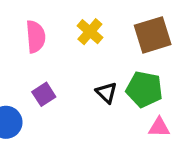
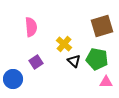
yellow cross: (90, 32) -> (64, 44), moved

